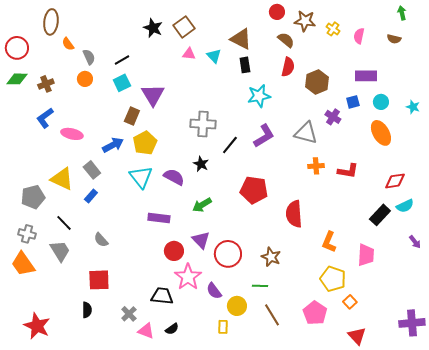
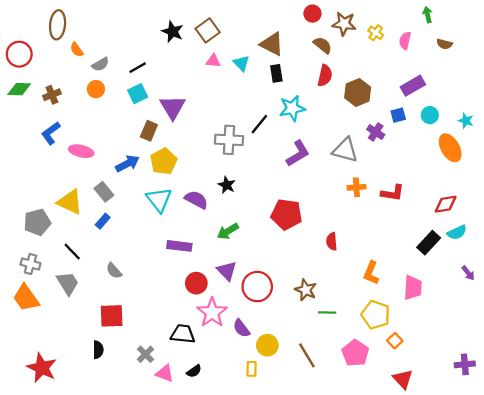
green arrow: (402, 13) -> (428, 15), moved
gray semicircle: (89, 57) -> (100, 64), turned 84
purple rectangle: (366, 76) -> (413, 86), turned -30
orange ellipse: (381, 133) -> (450, 148), moved
black line: (230, 145) -> (259, 124), moved
red semicircle: (294, 214) -> (332, 241), size x0.6
green line: (260, 286) -> (327, 312), moved
purple cross: (412, 323) -> (465, 364), size x0.7

